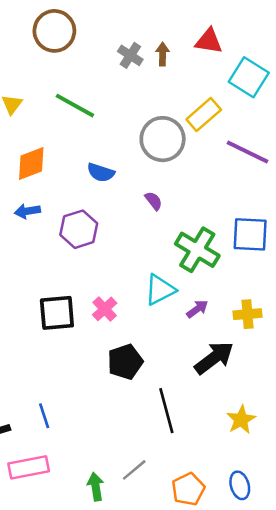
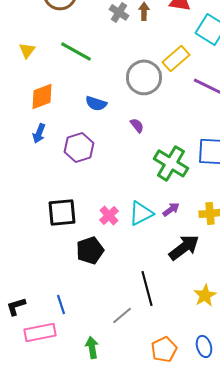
blue arrow: (27, 211) -> (39, 133), turned -60
cyan triangle: (160, 290) -> (141, 213), moved
pink cross: (105, 309) -> (109, 215), moved
black pentagon: (125, 362) -> (90, 250), moved
blue line: (44, 416) -> (61, 304), moved
gray line: (134, 470) -> (122, 315), moved

